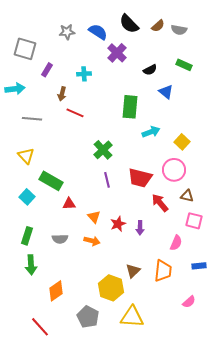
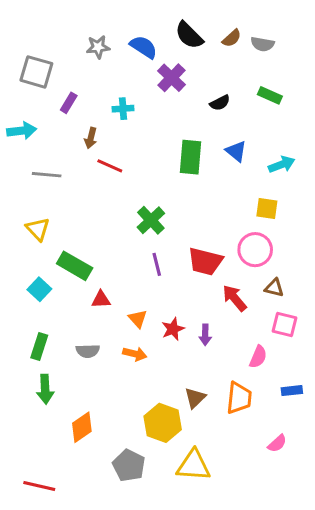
blue triangle: (166, 92) -> (236, 151), moved
cyan arrow: (151, 132) -> (282, 164), moved
yellow square: (182, 142) -> (267, 209), turned -35
red line: (40, 327) -> (39, 486), moved, turned -35

